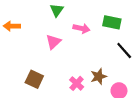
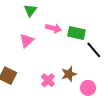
green rectangle: (112, 22) -> (77, 33), moved

